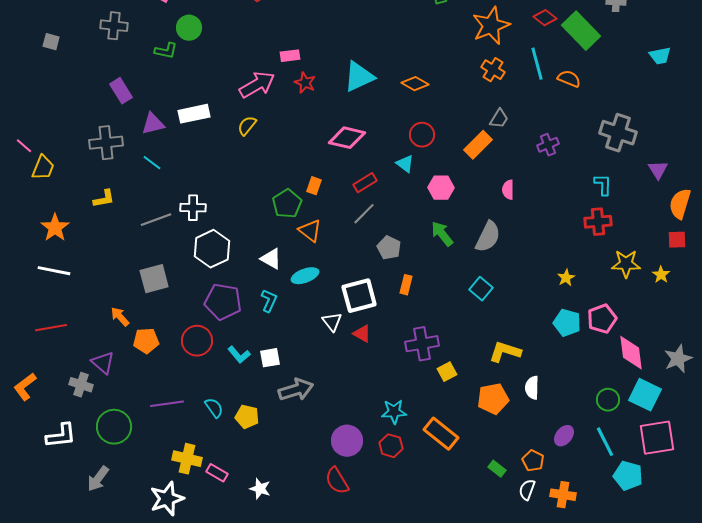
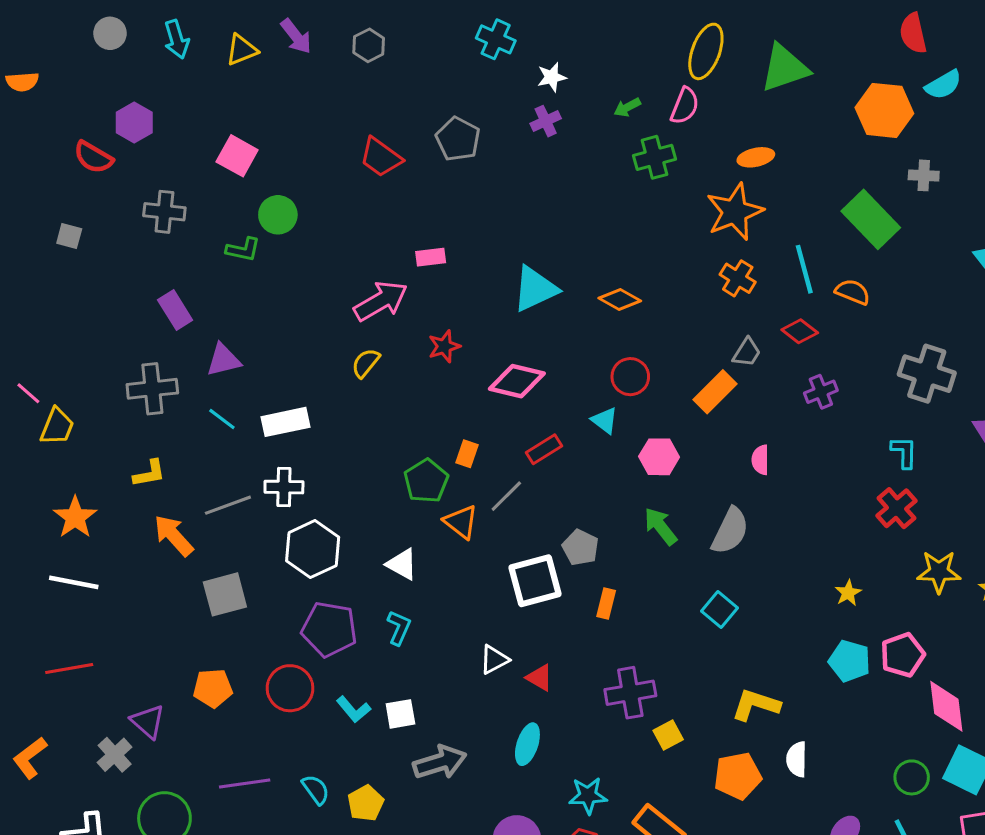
red diamond: (545, 18) -> (800, 331), moved
red star: (305, 83) -> (444, 346), moved, turned 30
white rectangle: (194, 114) -> (285, 422), moved
gray line: (364, 214) -> (506, 496), moved
red cross: (598, 222) -> (897, 508), turned -36
cyan ellipse: (305, 276) -> (527, 744), moved, turned -52
white square: (359, 296) -> (535, 581), moved
orange arrow: (120, 317) -> (174, 535), moved, size x1.4
white triangle: (332, 322) -> (494, 659), turned 40
gray cross: (81, 385) -> (115, 755), turned 30
yellow pentagon: (247, 417) -> (366, 803), turned 30

